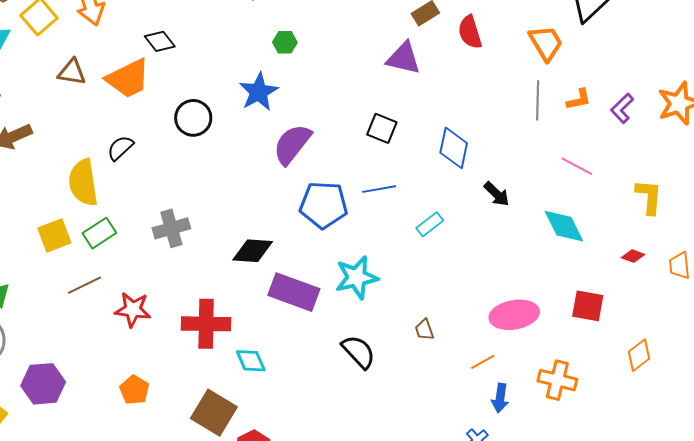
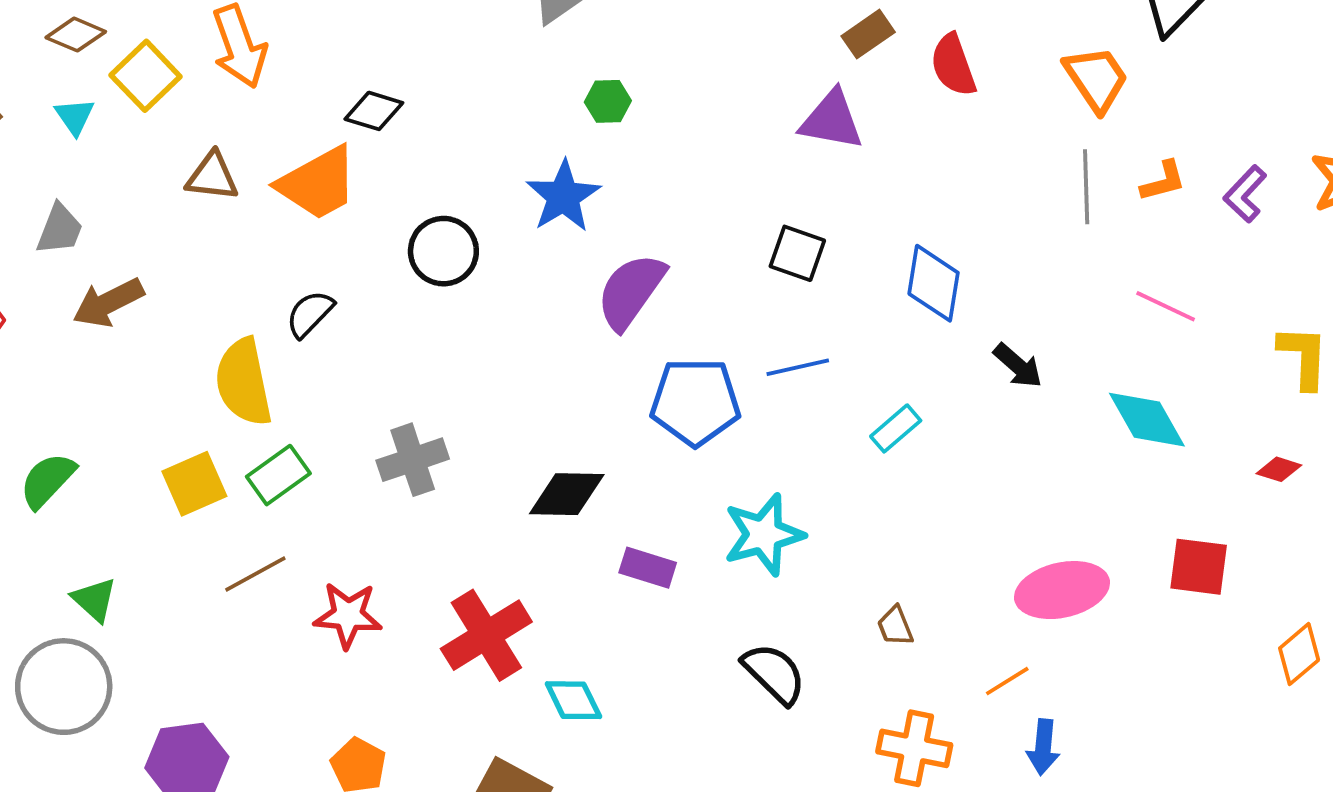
black diamond: (160, 41) -> (374, 111), turned -32
purple rectangle: (294, 292) -> (648, 568), size x0.6
red cross: (206, 324) -> (486, 635), turned -30
orange cross: (557, 380) -> (914, 748), moved

